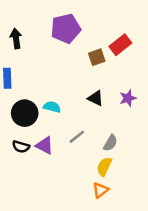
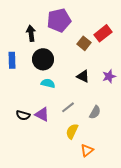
black arrow: (16, 39) -> (31, 33), moved
brown square: (97, 57) -> (84, 43), turned -32
black circle: (25, 113) -> (43, 59), moved
yellow semicircle: (104, 167) -> (72, 131), moved

